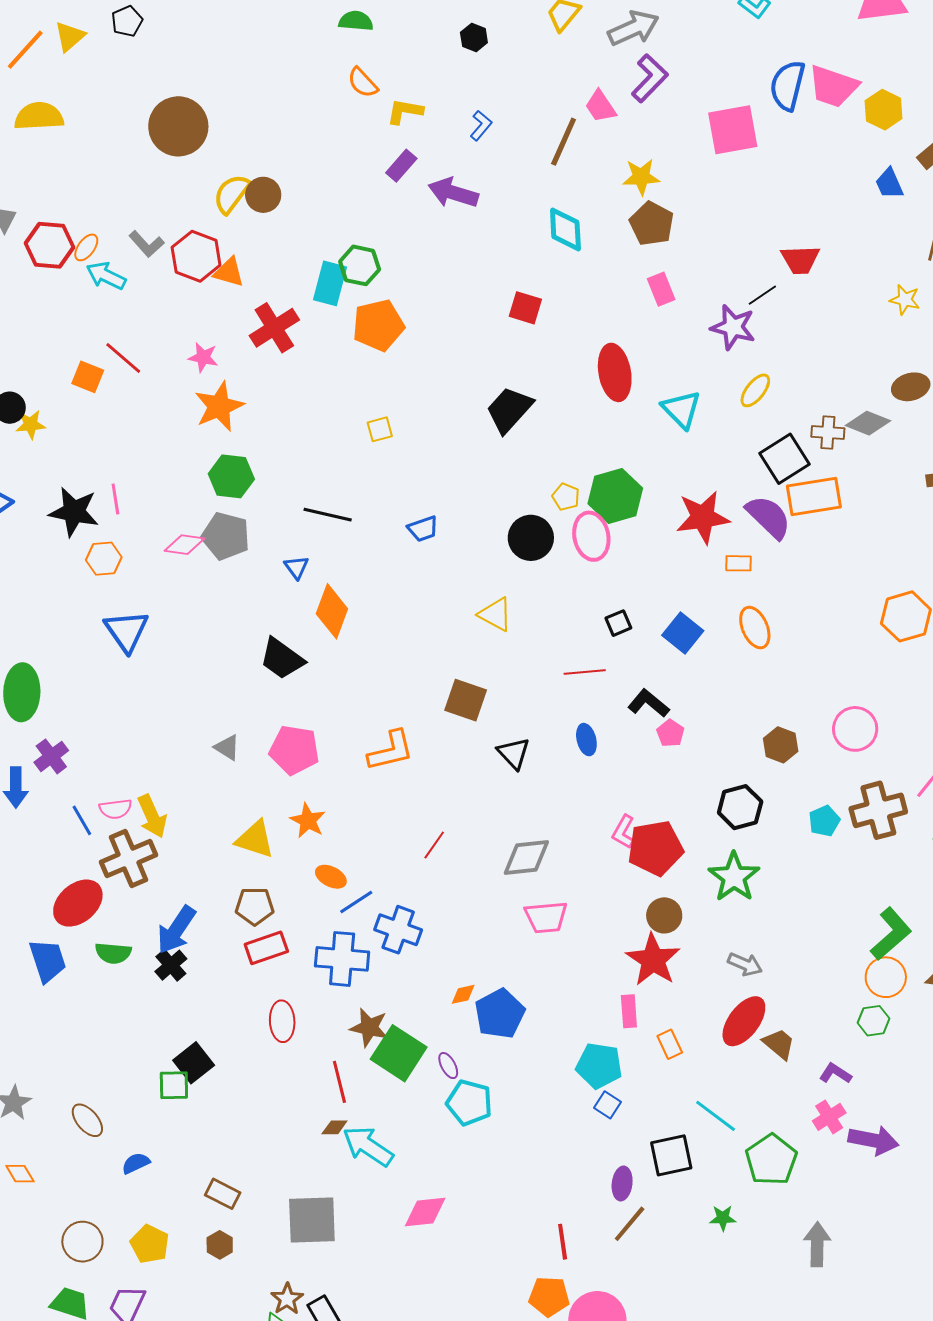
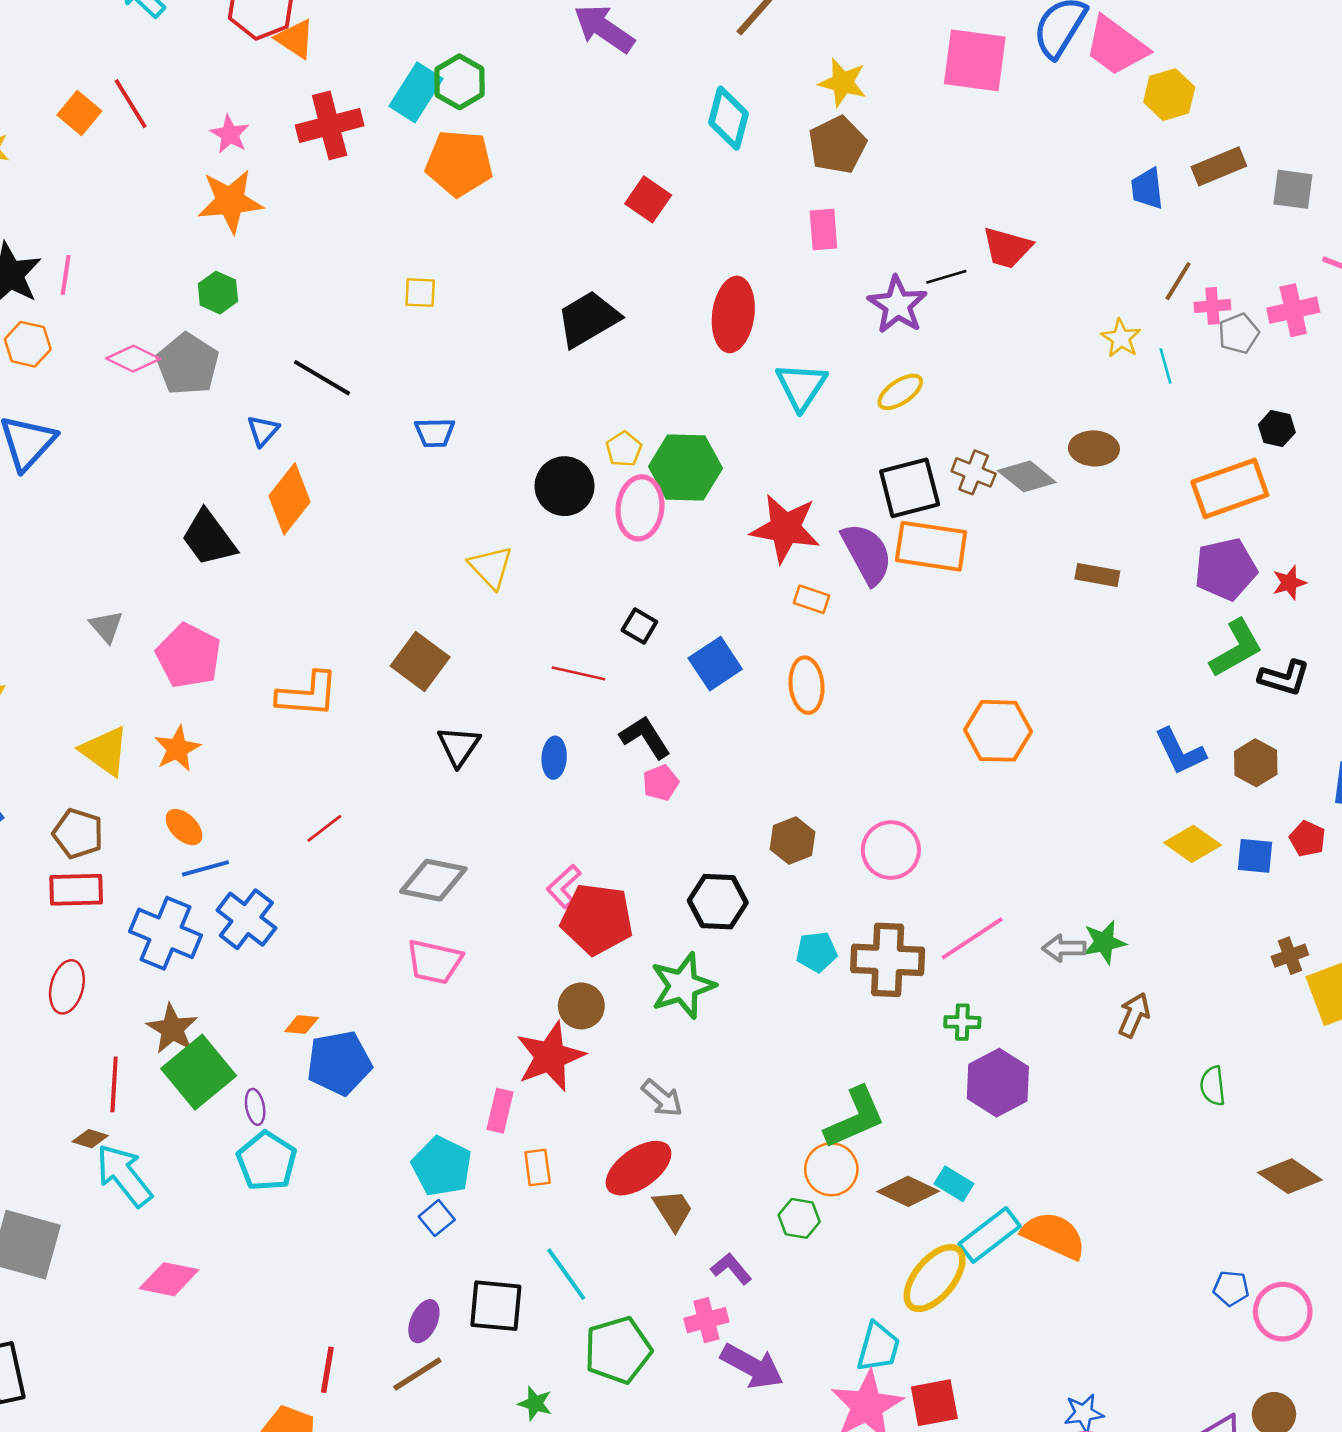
green hexagon: (231, 476) -> (218, 293), size x0.7
black square: (618, 623) -> (639, 626), turned 36

